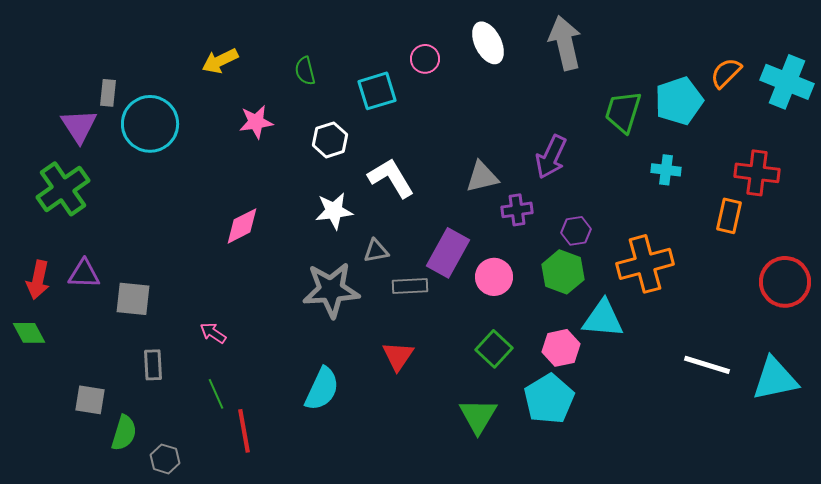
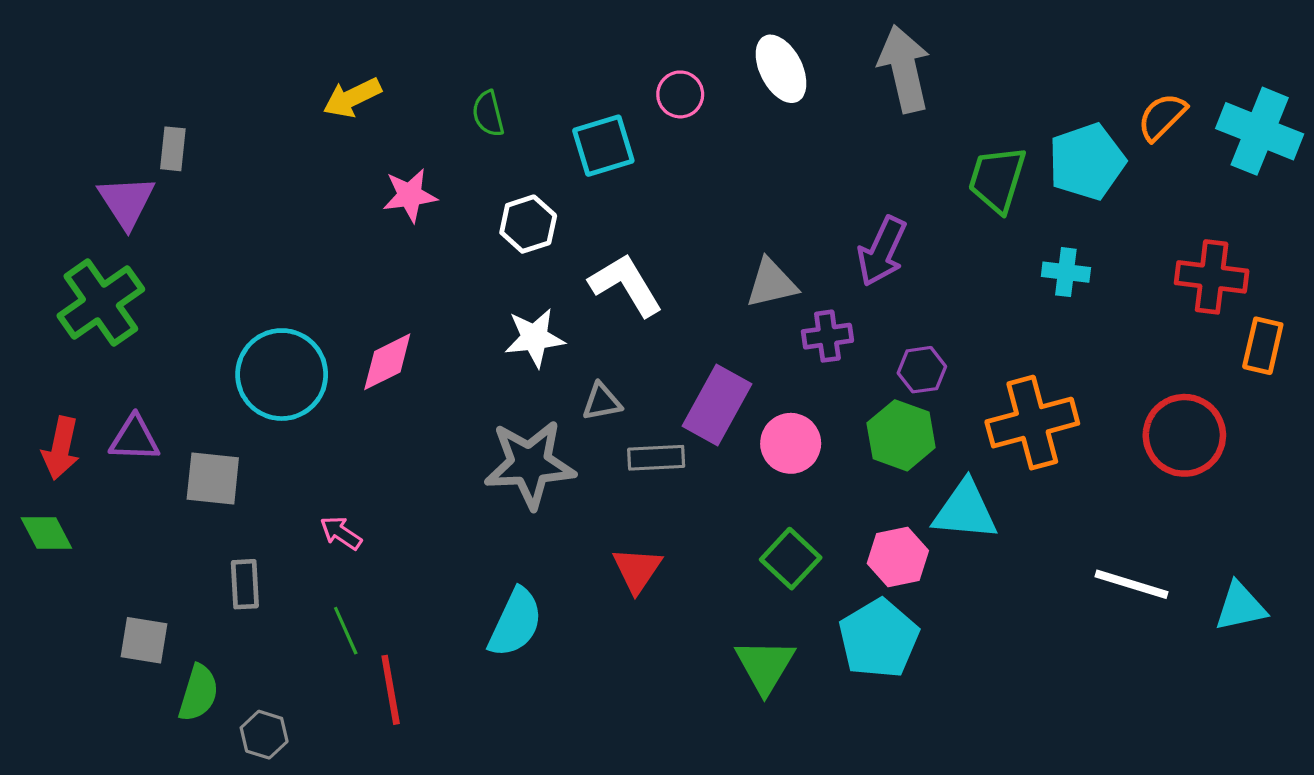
cyan circle: (150, 124) -> (282, 375), moved
orange rectangle: (729, 216) -> (1263, 346), moved
red circle: (785, 282) -> (1184, 435), moved
cyan triangle: (775, 379) -> (1240, 607), size x0.7

